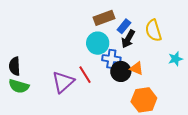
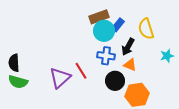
black arrow: (128, 39) -> (128, 47), moved
cyan circle: (98, 43) -> (104, 31), moved
black circle: (121, 71) -> (115, 81), moved

